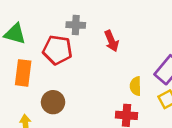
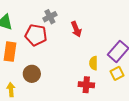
gray cross: (76, 25) -> (50, 17), turned -32

